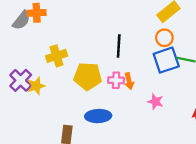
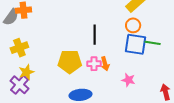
yellow cross: (57, 56) -> (19, 48), moved
blue square: (166, 60) -> (136, 44), turned 30
purple cross: (21, 80) -> (19, 85), moved

